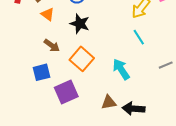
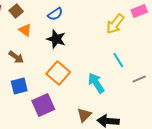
cyan line: (139, 37) -> (118, 60), moved
brown arrow: (52, 45) -> (16, 57), moved
brown triangle: (109, 102) -> (84, 115), turned -35

